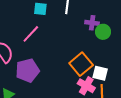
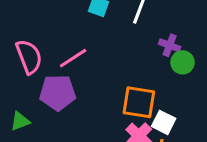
pink line: (31, 34) -> (73, 58), moved
orange square: (81, 64) -> (139, 102), turned 35

